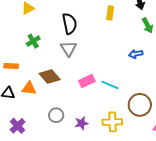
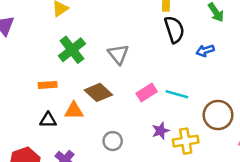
black semicircle: (69, 24) -> (174, 29), moved
green cross: (33, 41) -> (72, 50), size x1.5
purple star: (81, 123) -> (161, 131), moved

